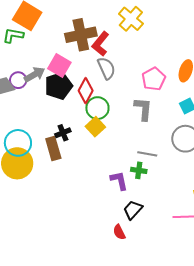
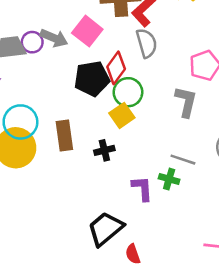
gray arrow: (34, 75) -> (54, 38), turned 45
black pentagon: (59, 86) -> (92, 79), moved
black cross: (63, 133) -> (104, 150), moved
black trapezoid: (133, 210) -> (105, 229), moved, size x1.4

